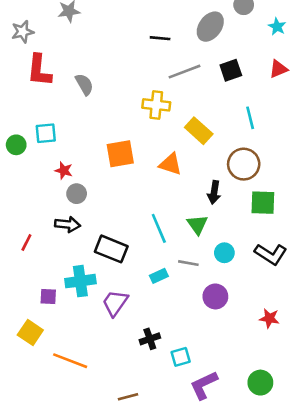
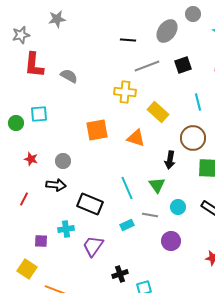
gray semicircle: (84, 84) -> (69, 76), turned -30
red star: (64, 171) -> (31, 159), moved
cyan cross: (80, 281) -> (66, 229), size x0.7

